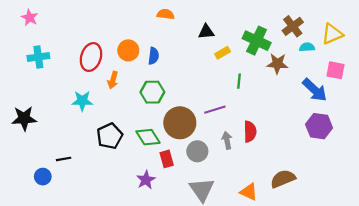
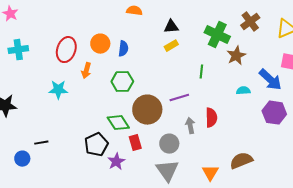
cyan semicircle: (307, 47) -> (243, 91), moved
yellow rectangle: (223, 53) -> (171, 46), moved
brown star: (277, 64) -> (236, 56), turned -30
black pentagon: (110, 136) -> (96, 145), moved
gray circle: (197, 151) -> (169, 144), moved
orange triangle: (249, 192) -> (210, 173), turned 36

